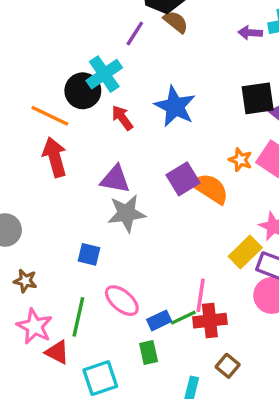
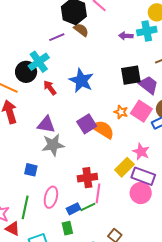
purple line: (135, 34) -> (57, 37), turned 35
pink ellipse: (122, 301) -> (51, 197), turned 65
red cross: (210, 321) -> (87, 178), moved

